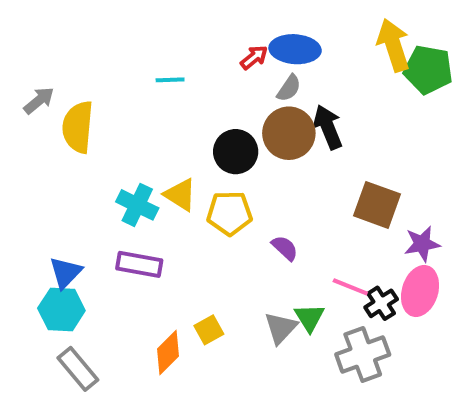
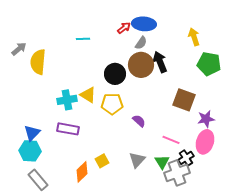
yellow arrow: (393, 45) -> (194, 37), moved, size x0.7
green pentagon: (428, 70) -> (209, 64), moved
cyan cross: (137, 205) -> (67, 100), turned -36
black cross: (381, 303) -> (186, 158), moved
green triangle: (309, 318) -> (162, 162), moved

